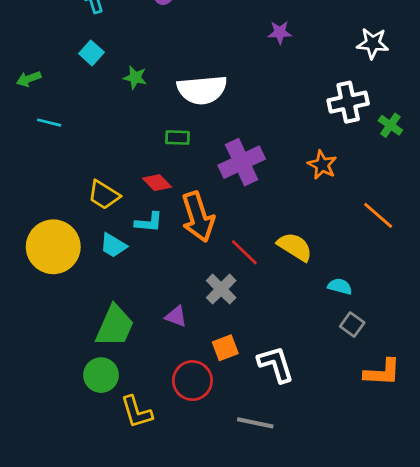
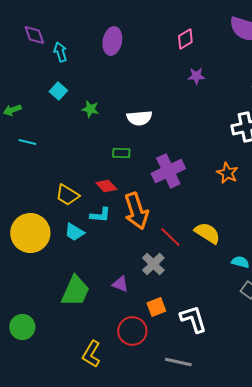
white semicircle: (202, 90) -> (139, 118), size x0.7
green circle: (101, 375) -> (22, 327), moved
yellow L-shape: (136, 412) -> (91, 354), turned 48

